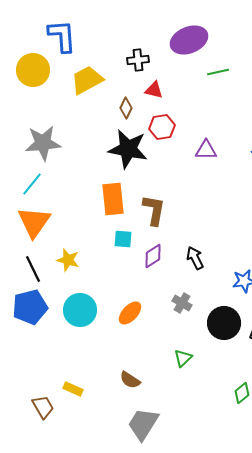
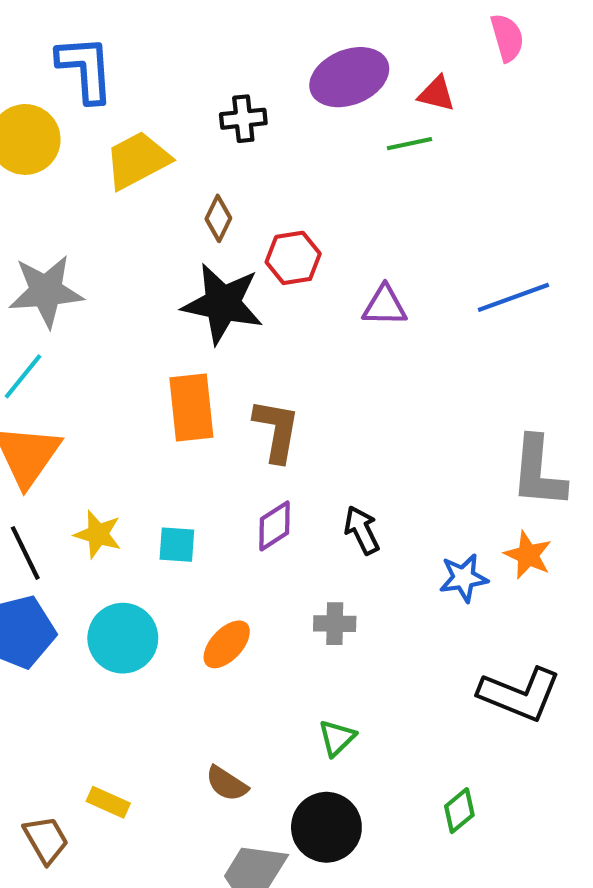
red triangle: (154, 90) -> (437, 94), moved
cyan square: (123, 239) -> (177, 545), moved
gray cross: (182, 303) -> (335, 624), turned -30
black circle: (224, 323) -> (326, 827), moved

